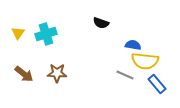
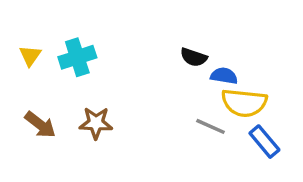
black semicircle: (101, 23) -> (194, 57), moved

